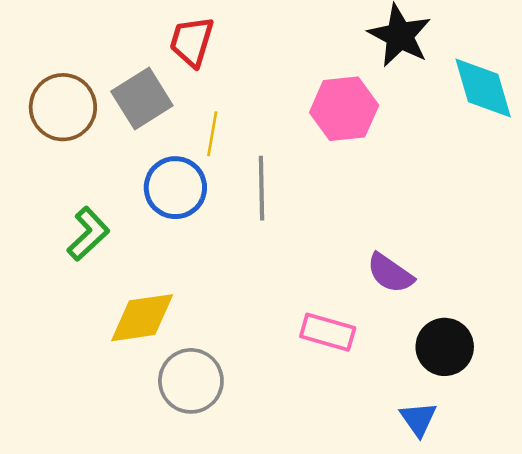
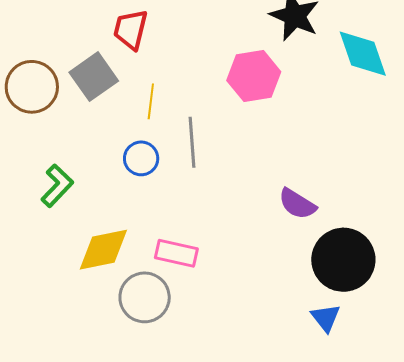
blue circle: (175, 188) -> (141, 158), moved, size x0.7
pink rectangle: (328, 332) -> (176, 253), moved
black circle: (445, 347) -> (343, 260), size x1.4

